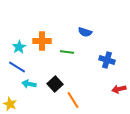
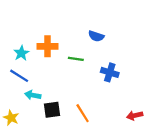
blue cross: (107, 60) -> (110, 72), moved
black square: (55, 84) -> (52, 110), moved, turned 35
red arrow: (119, 89) -> (135, 115), moved

